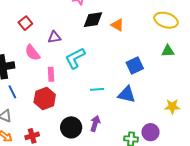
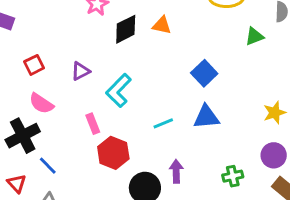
red square: (25, 23) -> (34, 65), turned 32
green triangle: (168, 51) -> (254, 36), moved
pink semicircle: (32, 53) -> (41, 103), moved
red hexagon: (45, 98) -> (113, 153), moved
purple circle: (151, 132) -> (274, 155), moved

